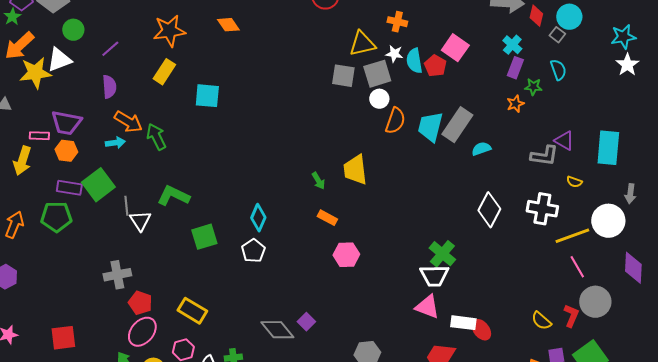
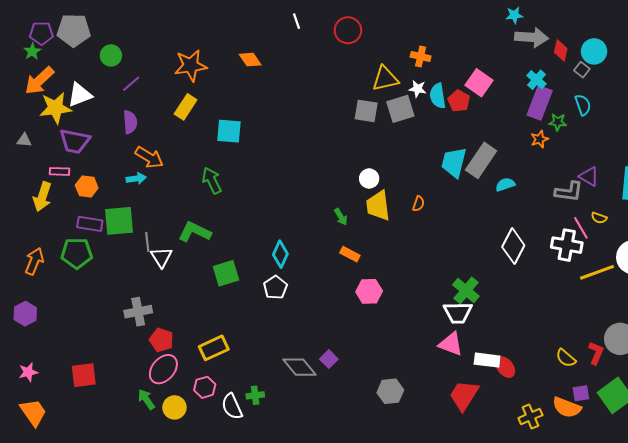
green circle: (73, 30) -> (111, 55), moved
purple rectangle: (515, 68) -> (540, 103), size x1.5
white circle: (379, 99) -> (369, 179), moved
orange semicircle: (395, 121) -> (419, 204), moved, size x0.6
purple trapezoid: (66, 123) -> (75, 141), moved
green arrow: (156, 137) -> (212, 181), moved
green square: (98, 185) -> (119, 221), turned 32
pink line: (577, 267) -> (581, 228), moved
yellow rectangle: (192, 311) -> (214, 348), turned -56

